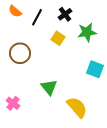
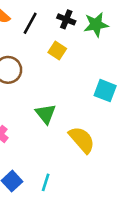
black cross: (65, 14) -> (66, 19), turned -32
green star: (87, 32) -> (96, 25), moved

